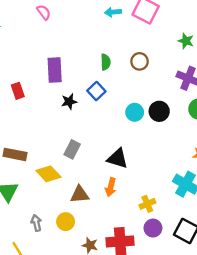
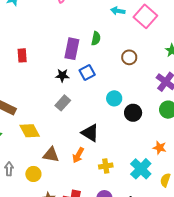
green semicircle: (106, 62) -> (96, 39), moved
purple rectangle: (55, 70) -> (72, 49), moved
black circle: (159, 111) -> (133, 113), moved
gray rectangle: (72, 149) -> (63, 103), moved
yellow cross: (147, 204) -> (106, 166), moved

